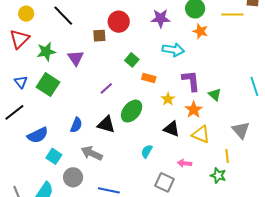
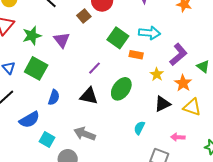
brown square: (99, 36) -> (84, 16), turned -32
cyan arrow: (173, 50) -> (149, 33), moved
green square: (132, 60) -> (118, 38), size x1.5
purple L-shape: (191, 81) -> (178, 54), turned 60
black triangle: (106, 124) -> (89, 96), moved
blue semicircle: (76, 125) -> (54, 97), moved
black triangle: (172, 129) -> (162, 104), turned -42

